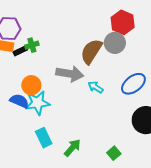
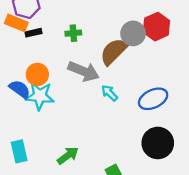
gray circle: (115, 43) -> (133, 33), moved
green cross: (32, 45) -> (73, 33), moved
cyan rectangle: (44, 138) -> (19, 151), moved

